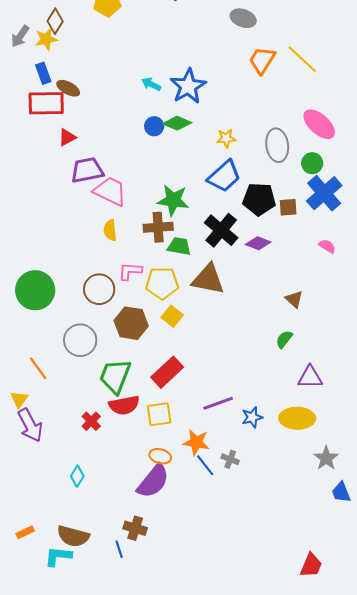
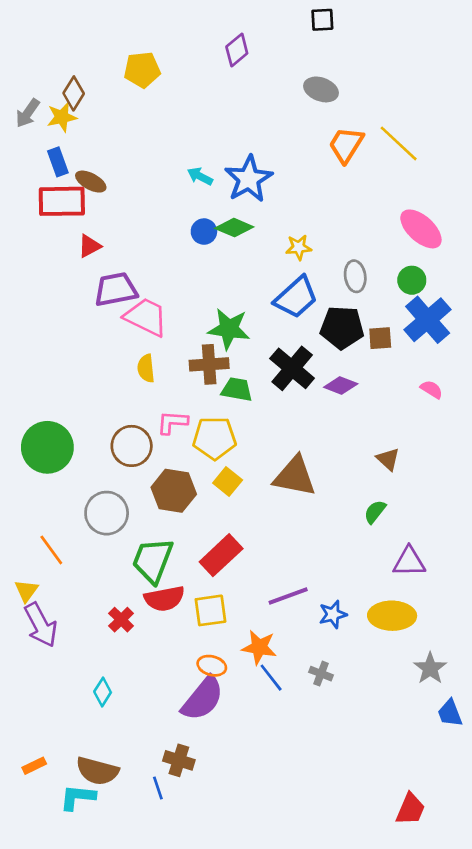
gray ellipse: (277, 145) -> (355, 276), moved, size x0.7
brown triangle: (208, 279) -> (295, 476), moved
gray cross: (230, 459) -> (321, 674), moved

